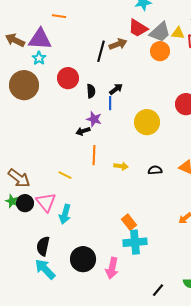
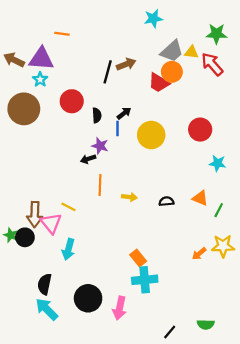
red trapezoid: (138, 28) -> (159, 83), moved
yellow circle: (147, 122) -> (151, 135), moved
brown arrow: (19, 178) -> (35, 214), moved, turned 55
pink triangle: (46, 202) -> (51, 223), moved

